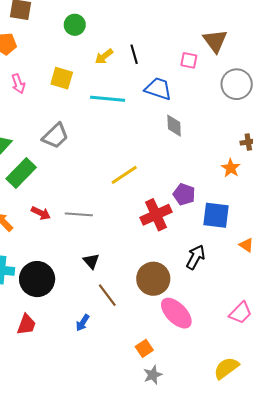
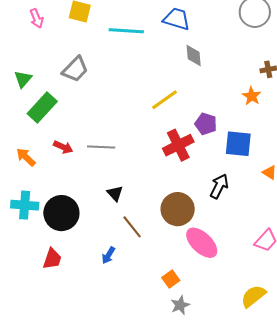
yellow line: (124, 175) -> (164, 100), moved

